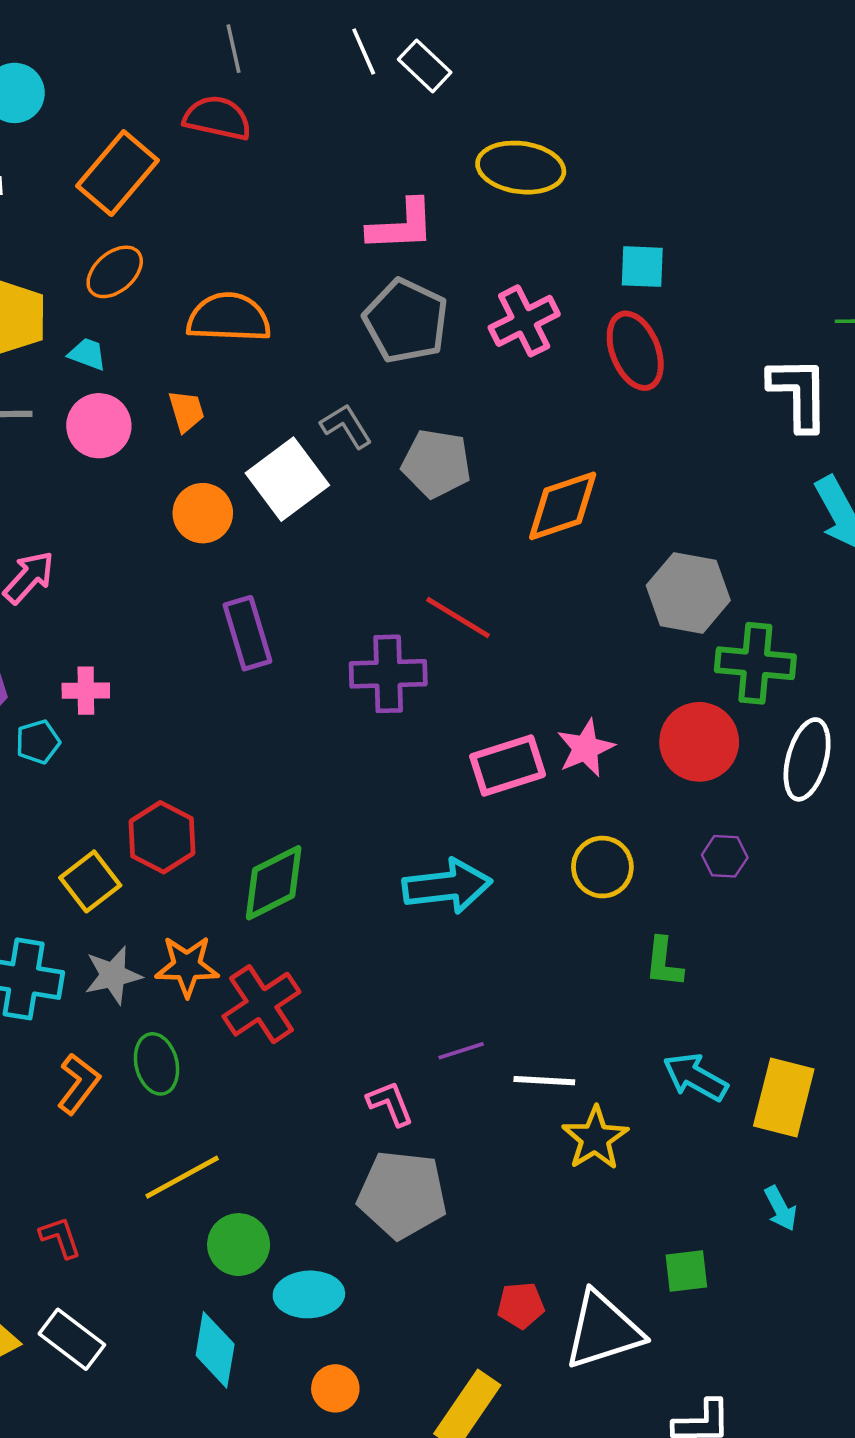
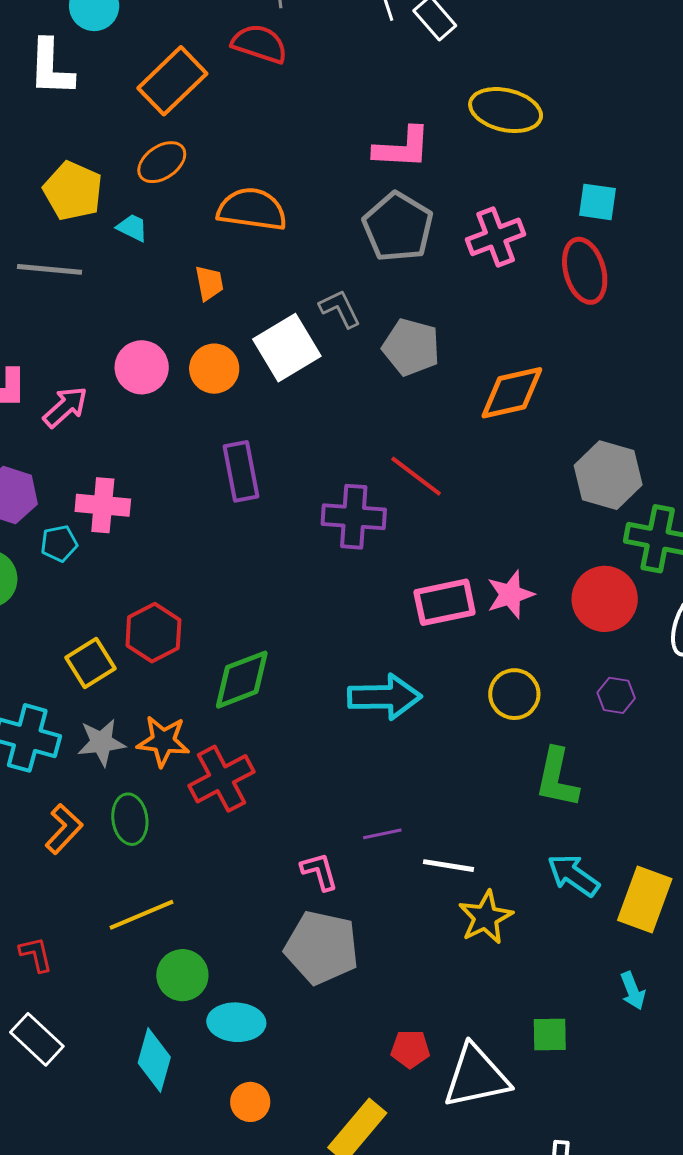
pink circle: (99, 426) -> (142, 367), moved
pink cross: (86, 691) -> (103, 505), size x1.4
green L-shape: (664, 962) -> (557, 778), size x1.4

